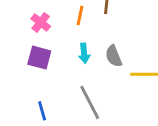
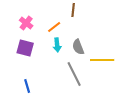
orange line: (80, 15) -> (54, 27), moved, turned 40
gray line: (90, 102) -> (74, 74), moved

